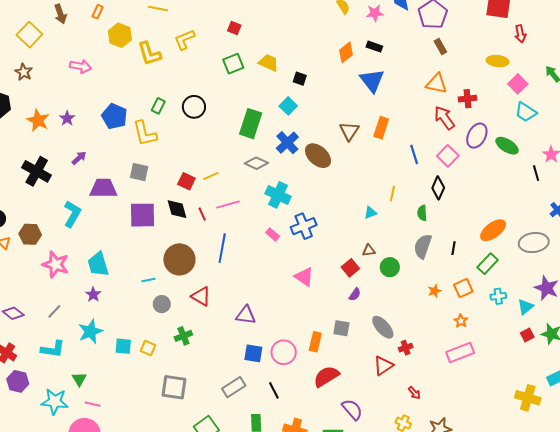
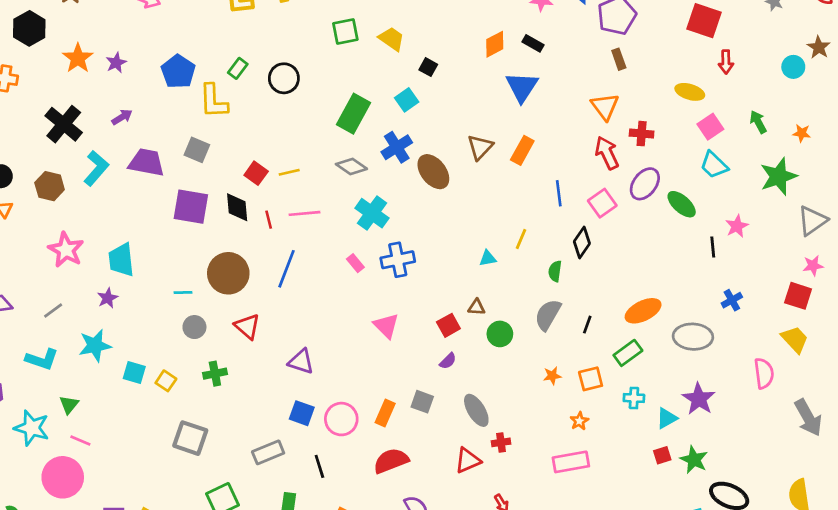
orange triangle: (437, 84) -> (605, 107), turned 30
cyan L-shape: (72, 214) -> (96, 168), moved
brown hexagon: (30, 234) -> (50, 186), moved

